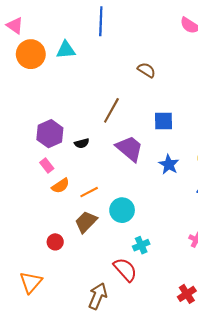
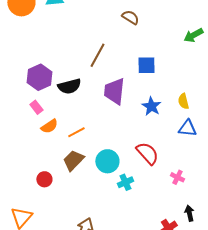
black semicircle: (82, 143) -> (69, 86), size x1.6
purple trapezoid: (129, 149) -> (114, 91), turned -124
cyan circle: (122, 210) -> (107, 161), moved
red semicircle: (125, 270) -> (147, 153), moved

